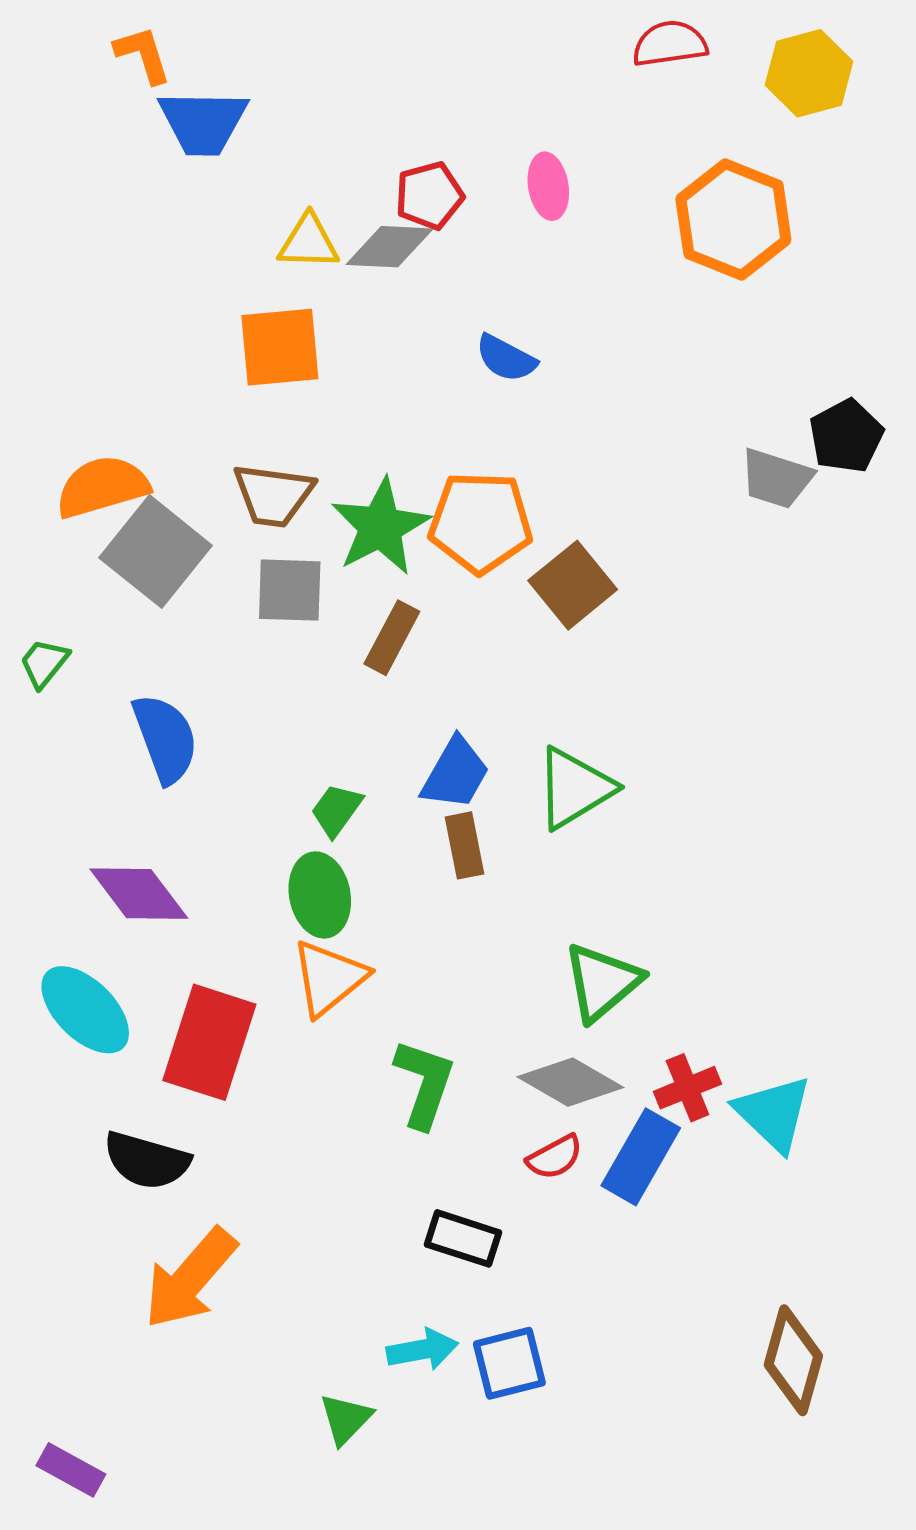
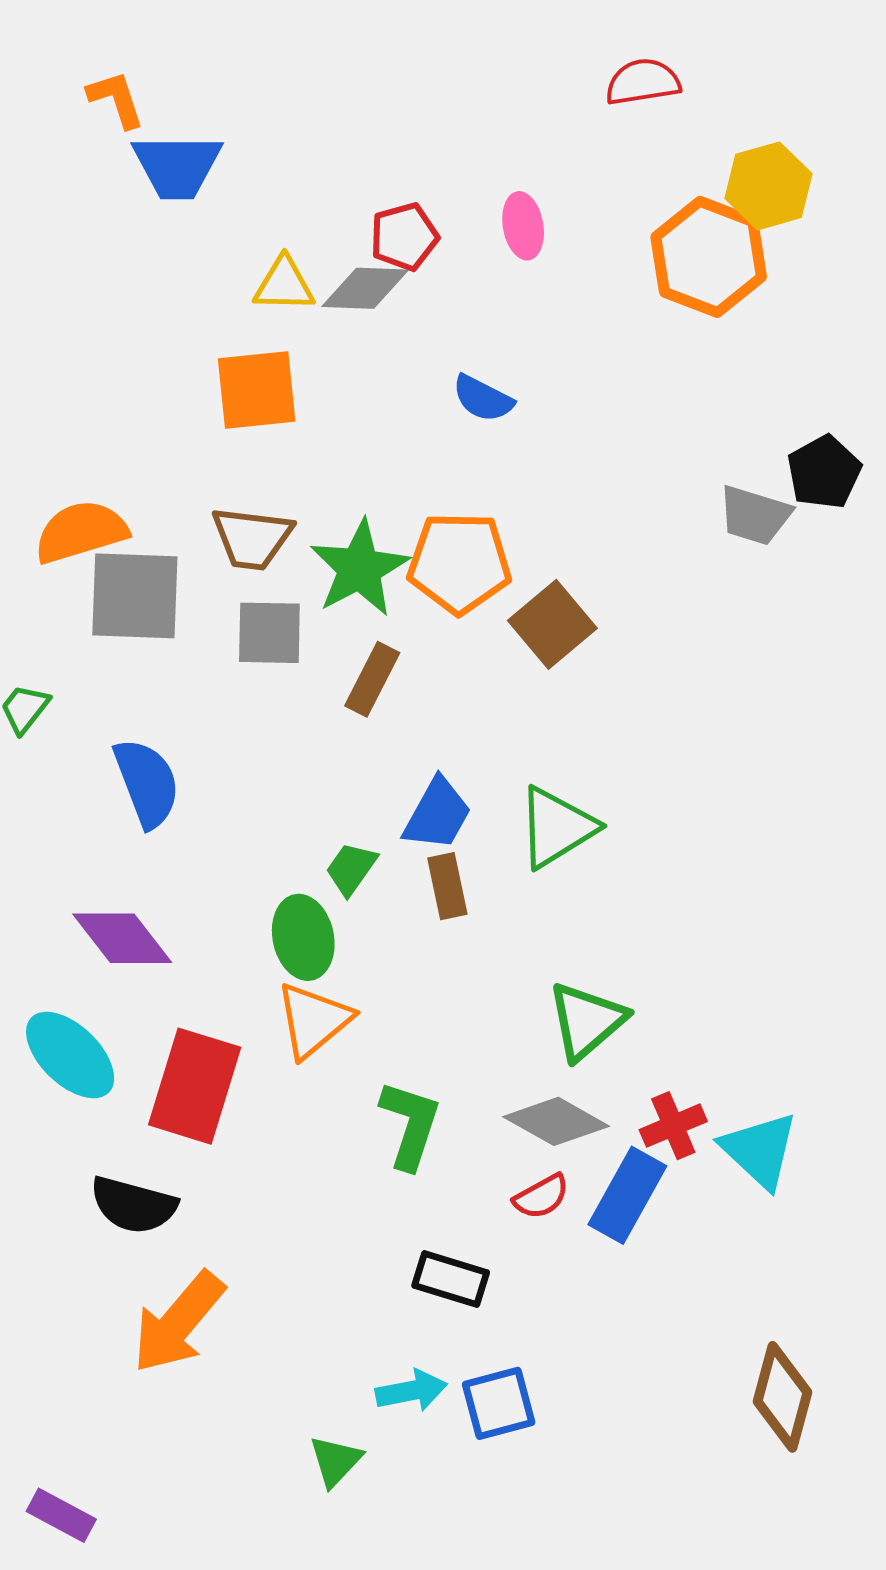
yellow hexagon: (809, 73) -> (769, 186), moved
gray square: (156, 552) -> (135, 596), turned -36
green trapezoid: (336, 810) -> (351, 869), moved

